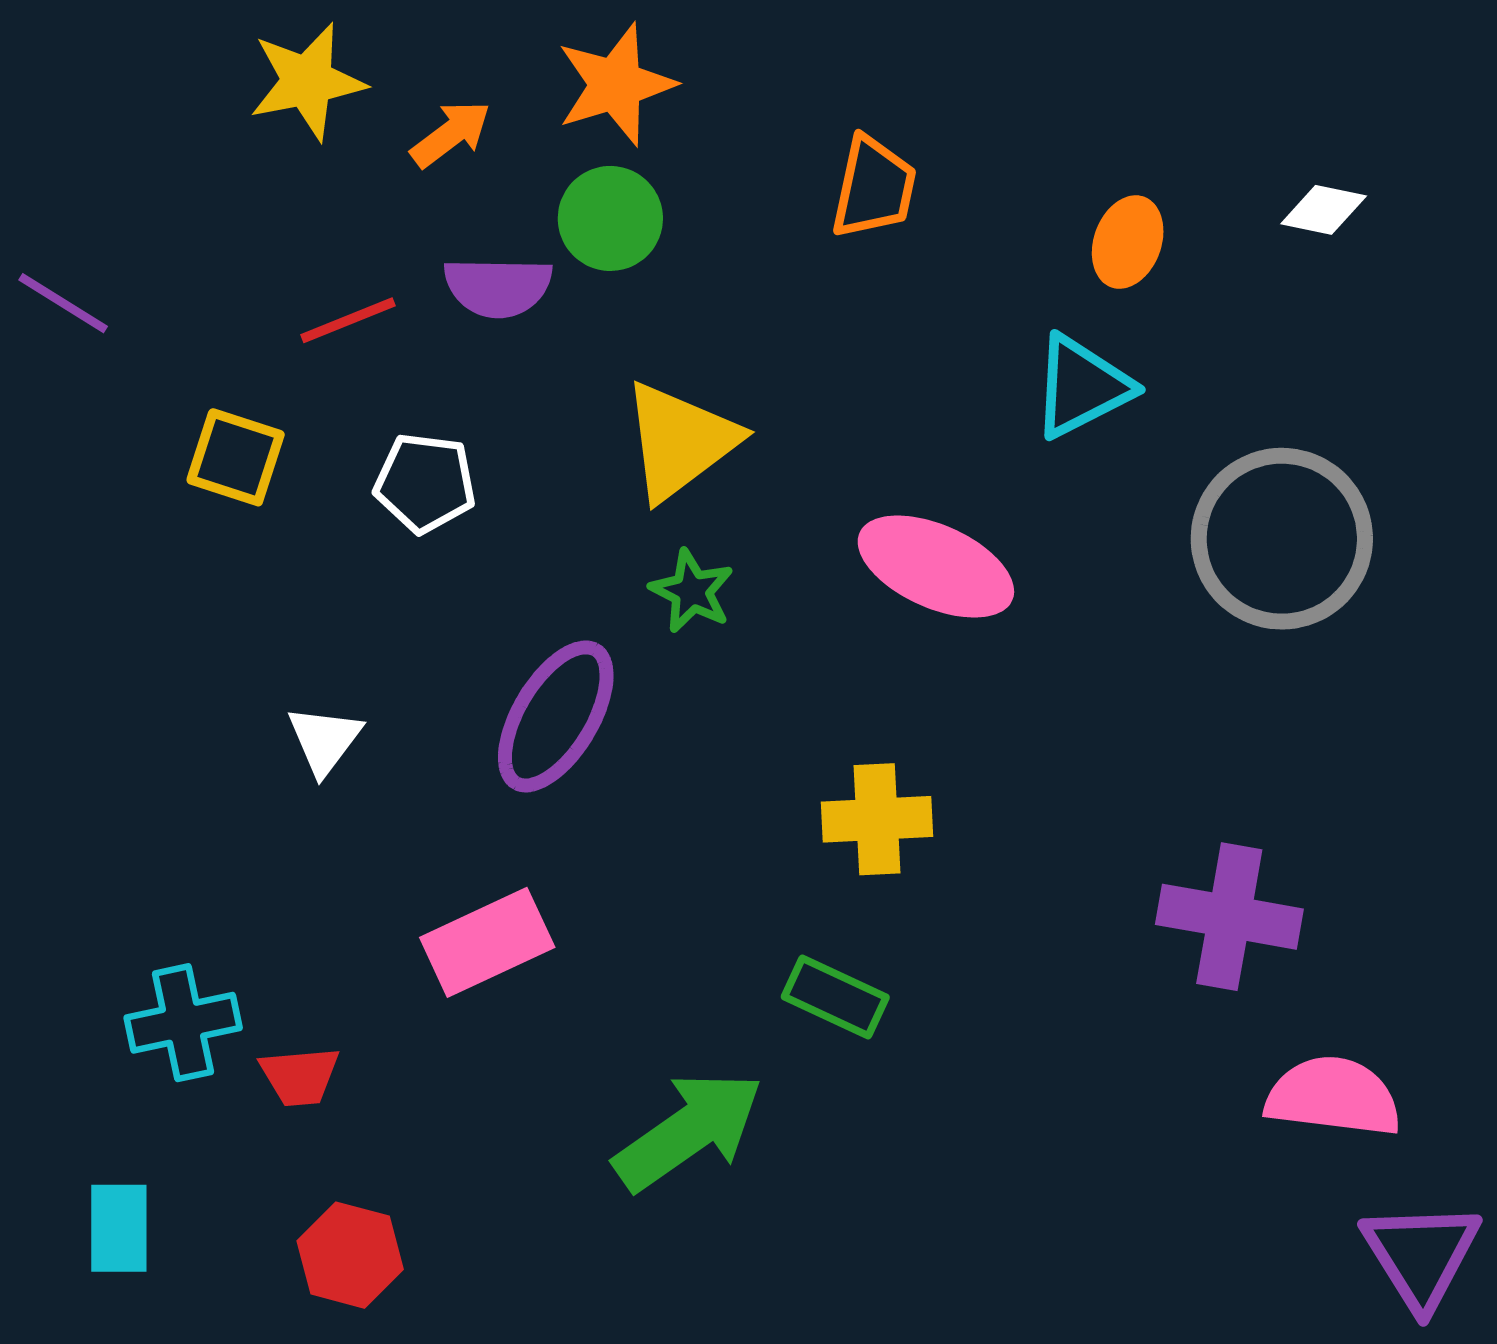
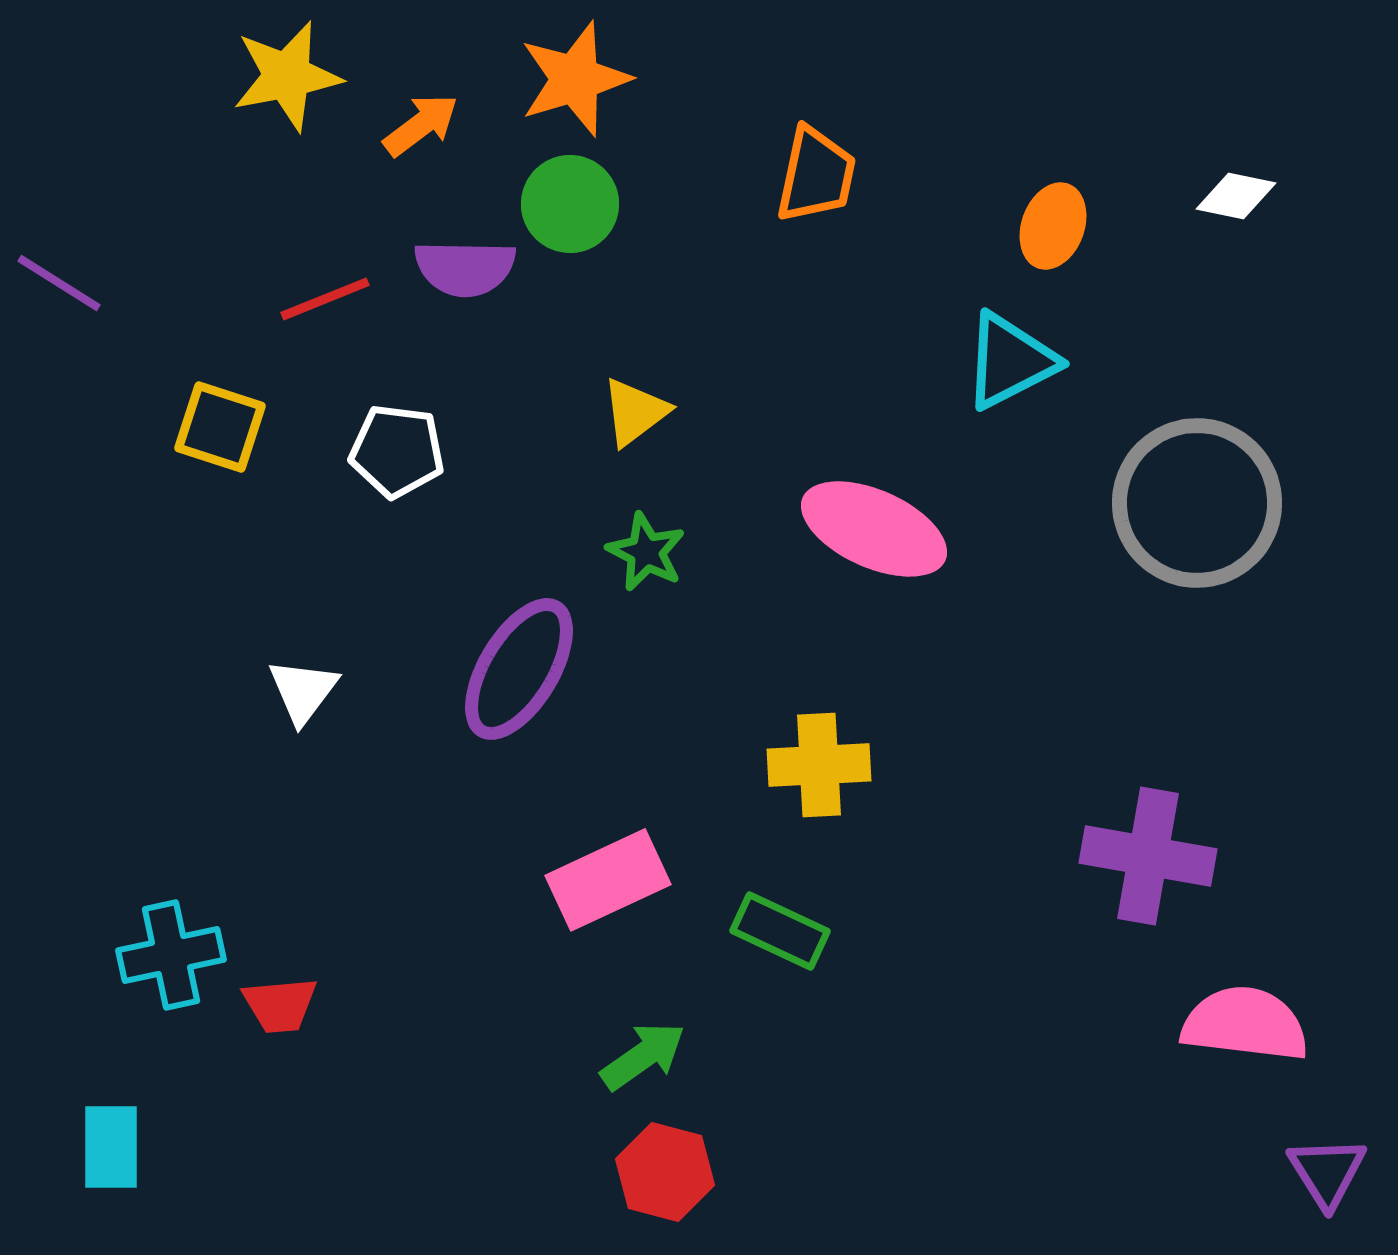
yellow triangle: (680, 441) -> (635, 412), size x0.6
pink rectangle: (487, 942) -> (608, 880), moved
green arrow: (689, 1131) -> (643, 1056), size x0.6
red hexagon: (350, 1255) -> (665, 1172), moved
purple triangle: (1421, 1255) -> (1327, 1172), size x0.7

